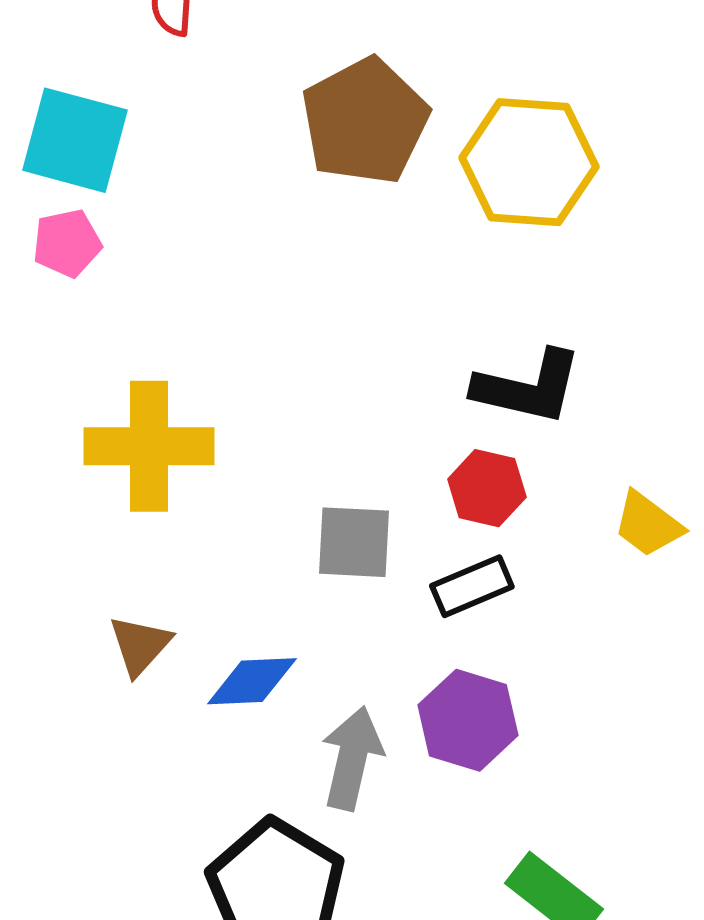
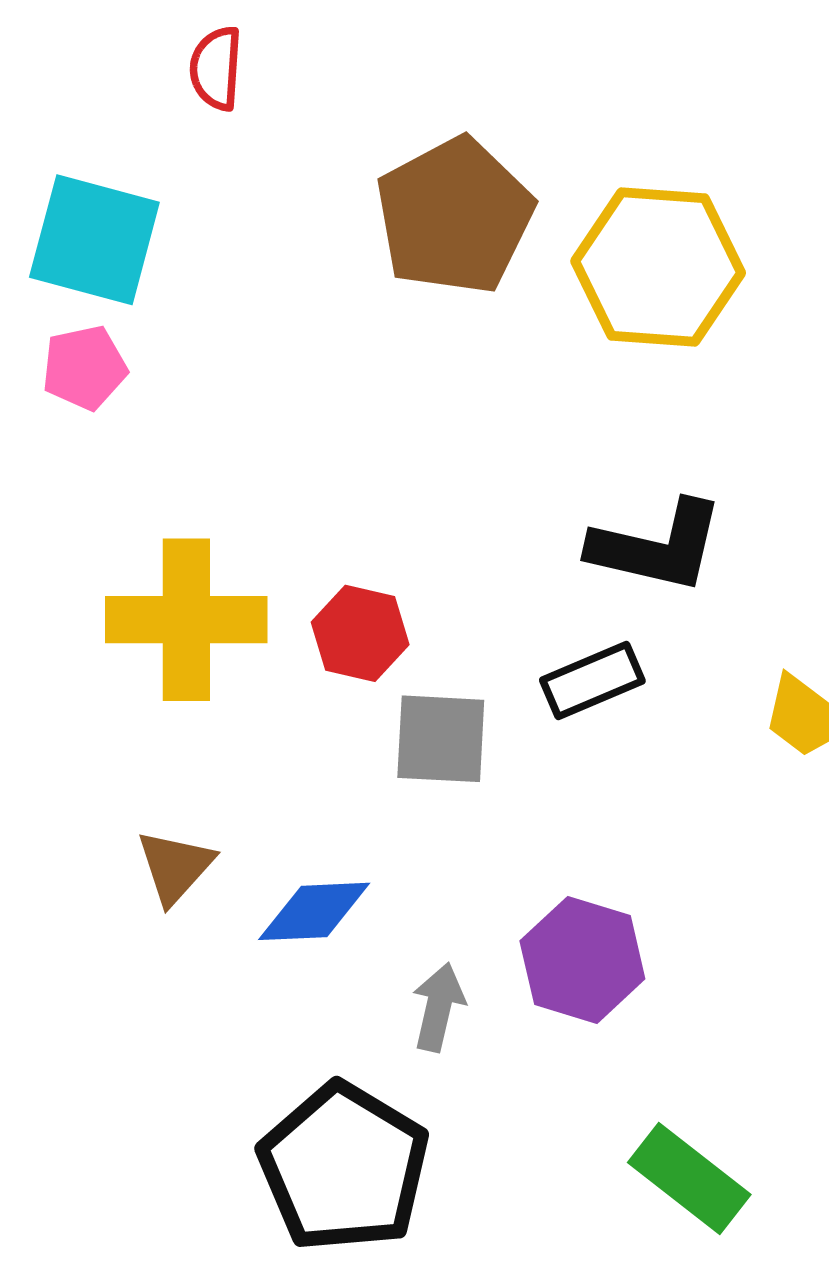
red hexagon: (487, 488) -> (360, 633), moved
black rectangle: (472, 586) -> (592, 681), moved
gray arrow: (352, 758) -> (438, 1007), size x0.7

